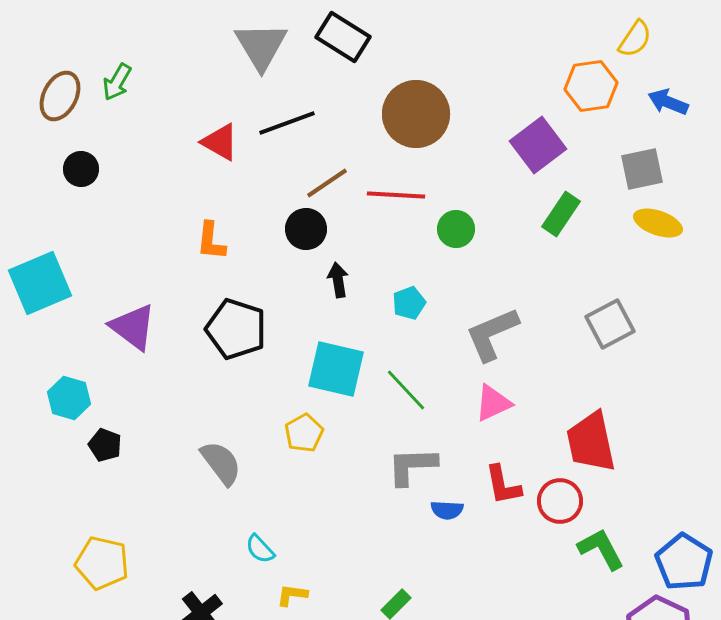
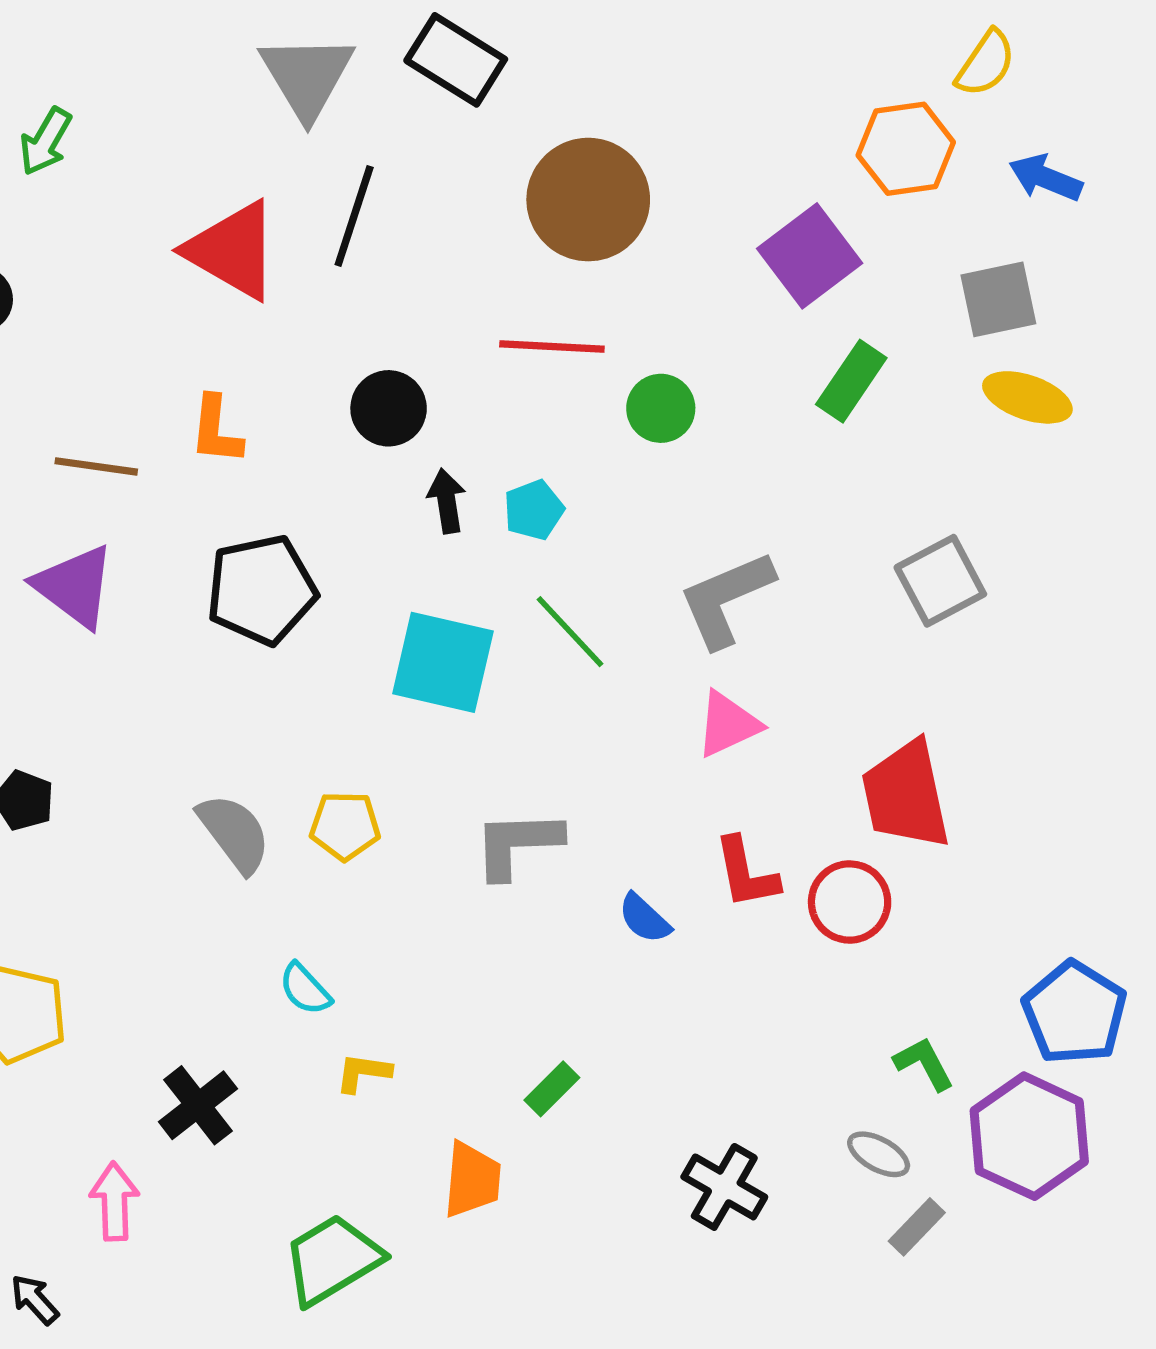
black line: (287, 123) -> (354, 216), turned -52
red triangle: (220, 142) -> (232, 250), size x1.5
brown line: (327, 183) -> (96, 466), moved, turned 42
cyan pentagon: (409, 303) -> (534, 510), moved
black pentagon: (236, 329) -> (261, 590), turned -30
green line: (406, 390) -> (570, 632), moved
yellow pentagon: (304, 433) -> (345, 826), moved, turned 30
gray L-shape: (412, 466) -> (517, 844), moved
blue semicircle: (447, 510) -> (644, 918), turned 40
green L-shape: (601, 549) -> (924, 1064), moved, size x0.7

